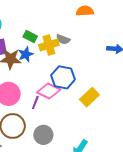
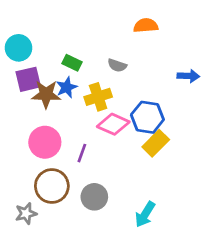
yellow cross: (49, 45) -> (98, 97), moved
blue hexagon: (63, 77) -> (147, 117), moved
pink diamond: (49, 91) -> (113, 124), moved

